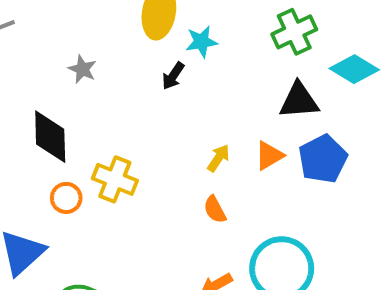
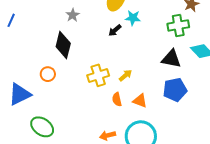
black diamond: (50, 137) -> (63, 45), moved
orange triangle: (269, 156) -> (140, 101), moved, turned 35
yellow cross: (115, 179) -> (98, 75), moved, turned 35

